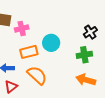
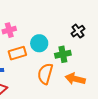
green cross: (84, 55) -> (63, 54), moved
orange semicircle: (37, 75) -> (45, 74), moved, turned -115

